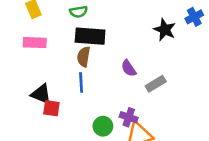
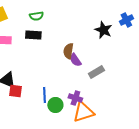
black rectangle: (90, 36) -> (33, 35), moved, size x0.7
brown semicircle: (84, 57) -> (68, 51), moved
blue line: (81, 82) -> (44, 95), moved

